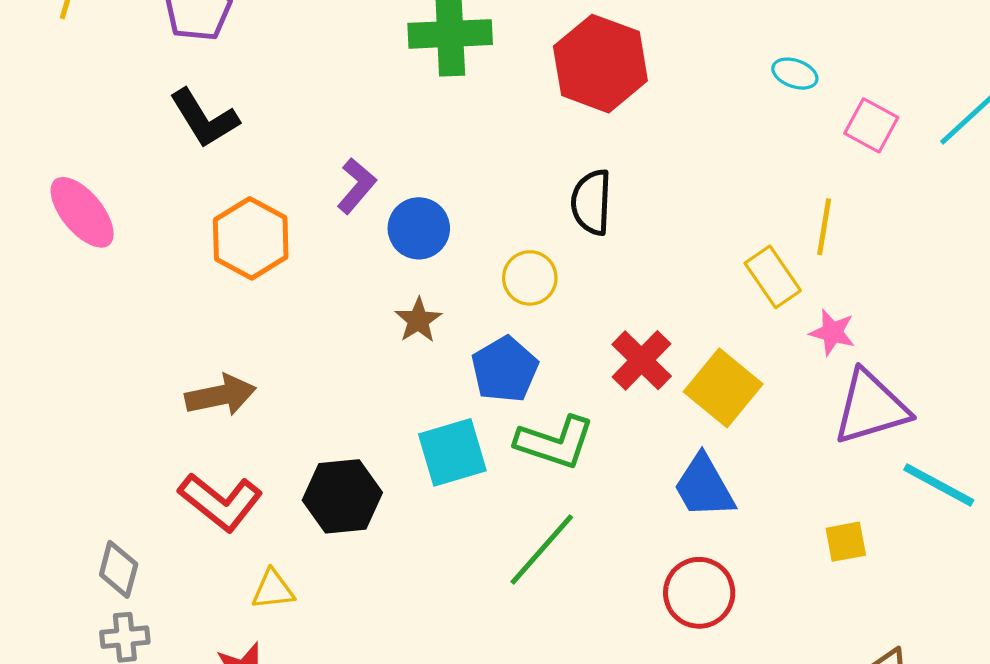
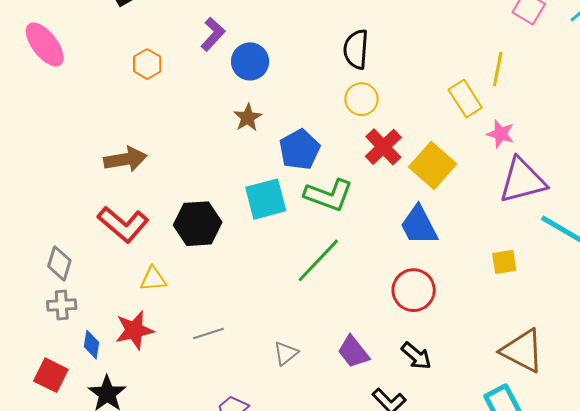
orange hexagon: (251, 238) -> (147, 64), size x0.6
yellow circle: (530, 278) -> (362, 99), moved

